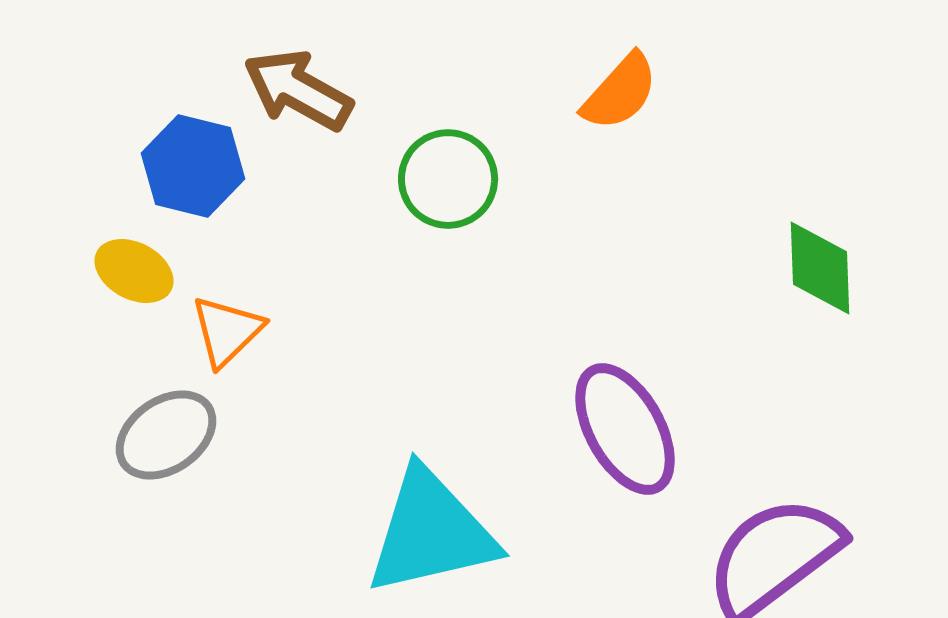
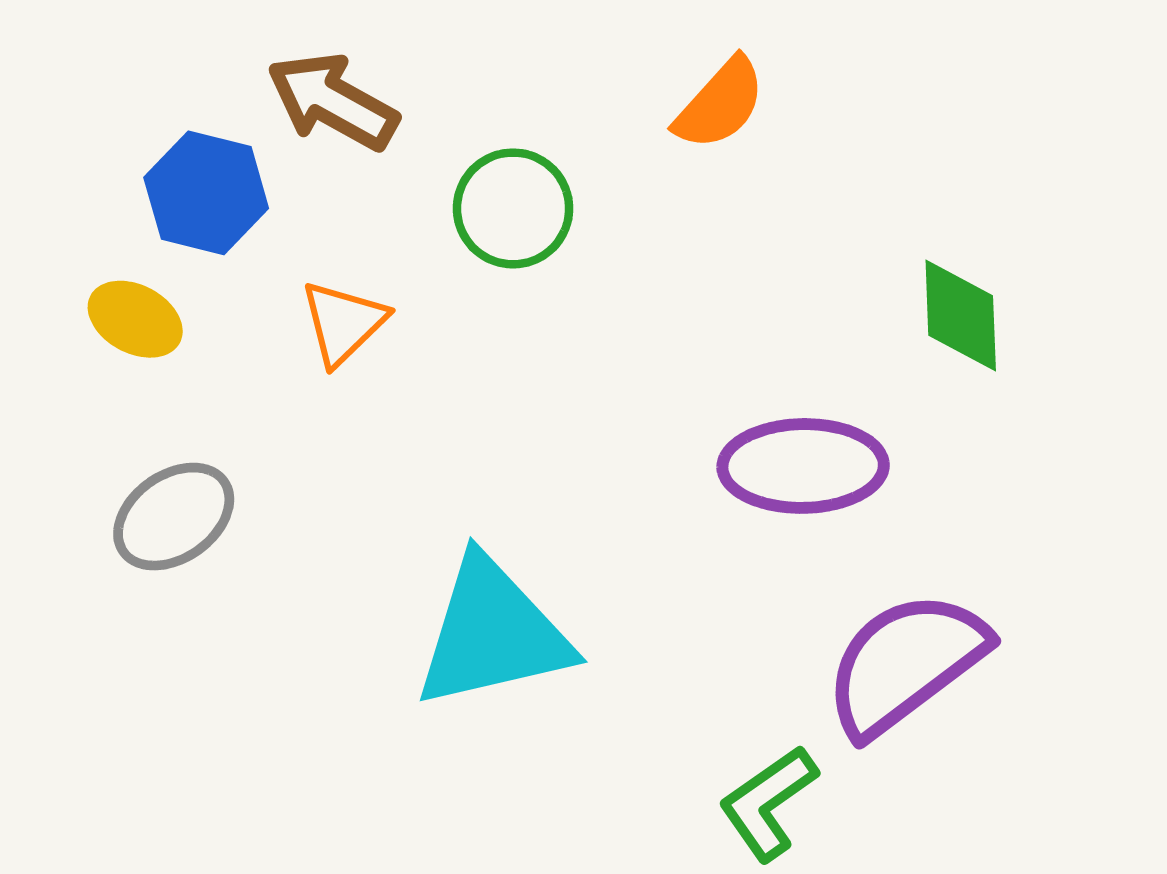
orange triangle: (227, 331) -> (343, 323), moved
purple ellipse: (625, 429) -> (803, 466), moved, turned -62

